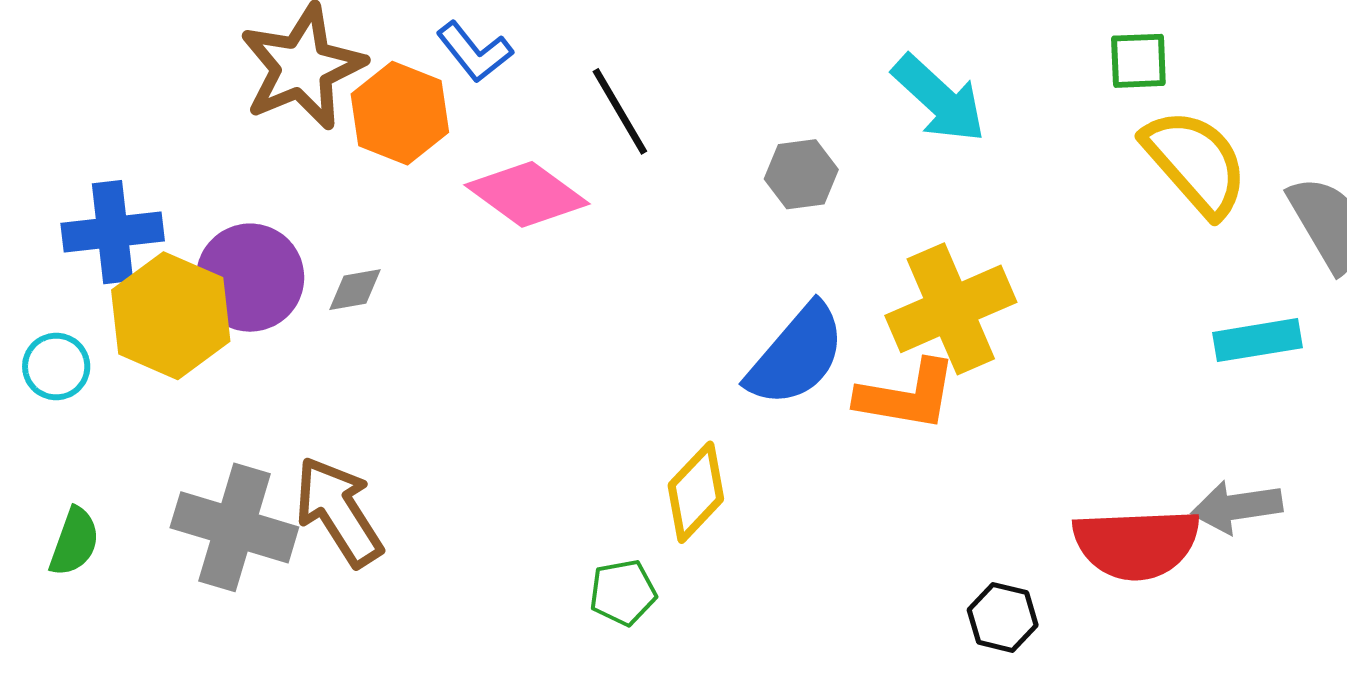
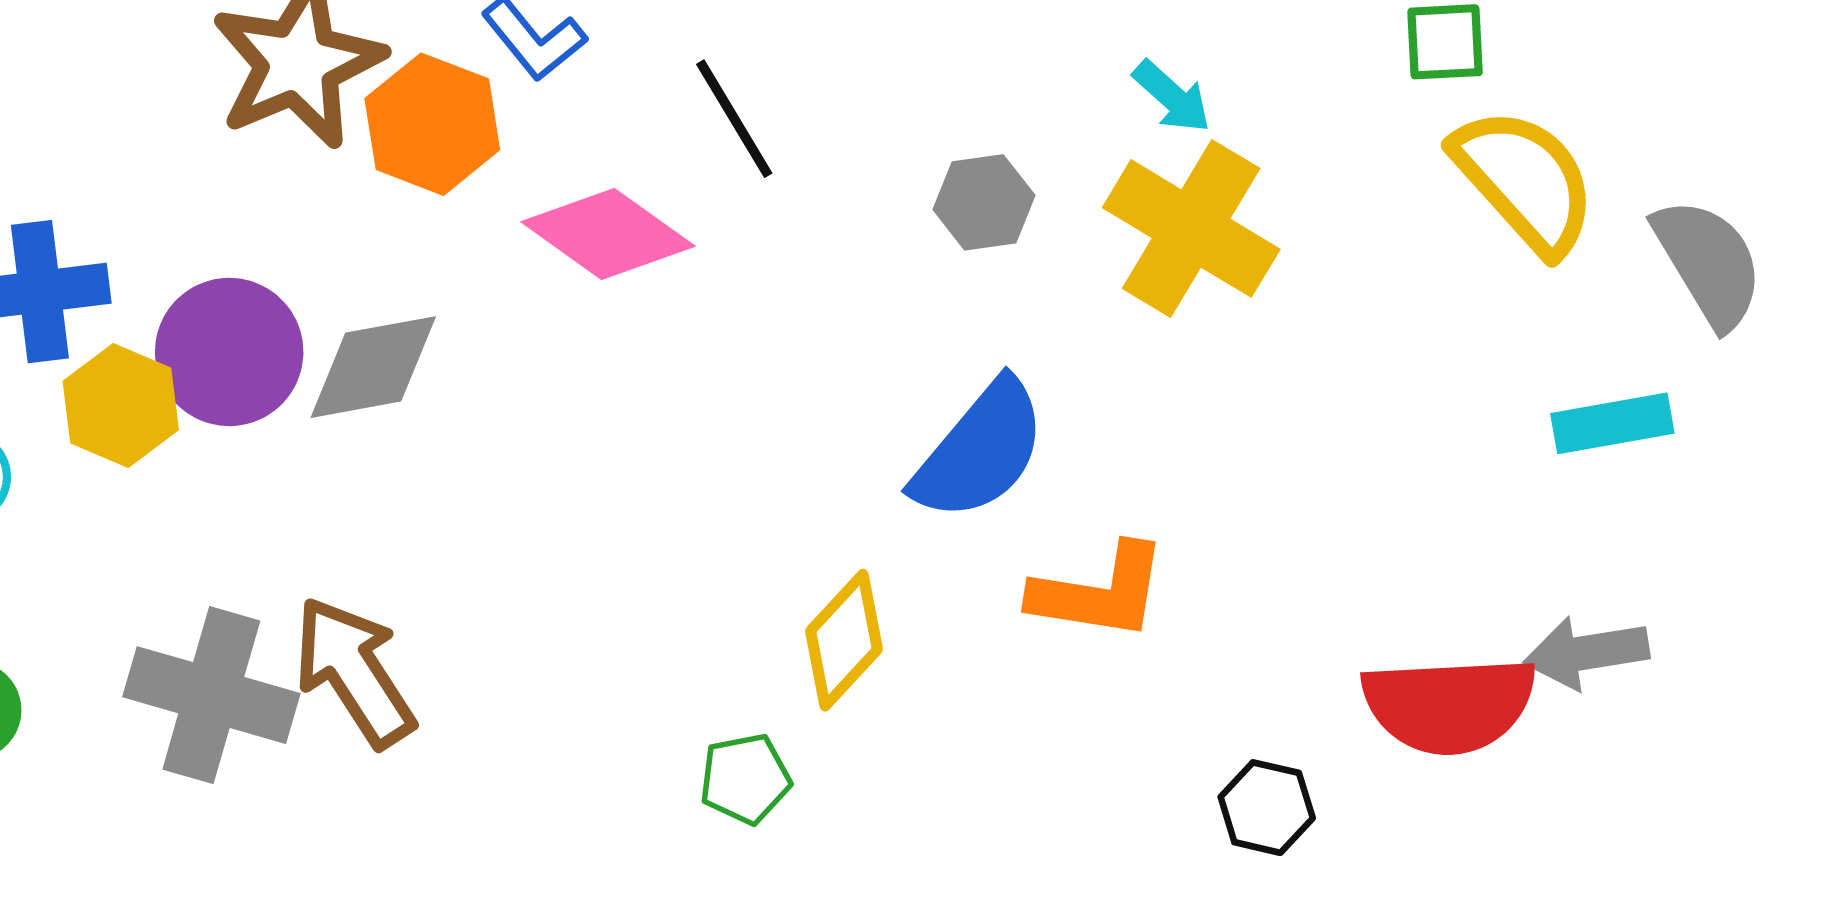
cyan arrow: (939, 99) -> (1172, 97), size x0.6
gray diamond: (355, 290) -> (373, 367), size x1.8
yellow cross: (951, 309) -> (1191, 228), moved, turned -35
yellow hexagon: (171, 316) -> (121, 405), size x0.7
orange L-shape: (907, 395) -> (1099, 592), moved

